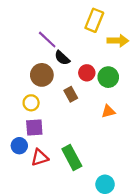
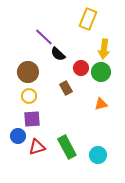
yellow arrow: (118, 41) -> (104, 49), moved, turned 96
brown circle: (42, 75) -> (28, 72), moved
cyan circle: (105, 184) -> (98, 155), moved

